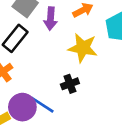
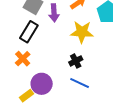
blue line: (42, 105) -> (80, 83), moved

